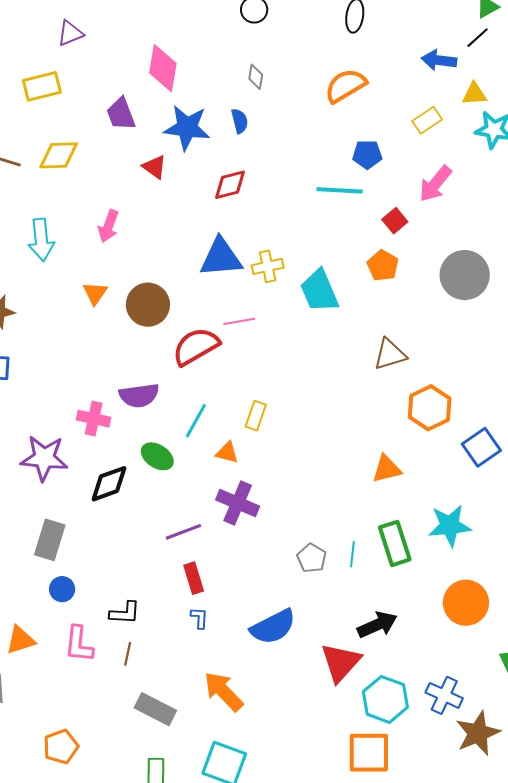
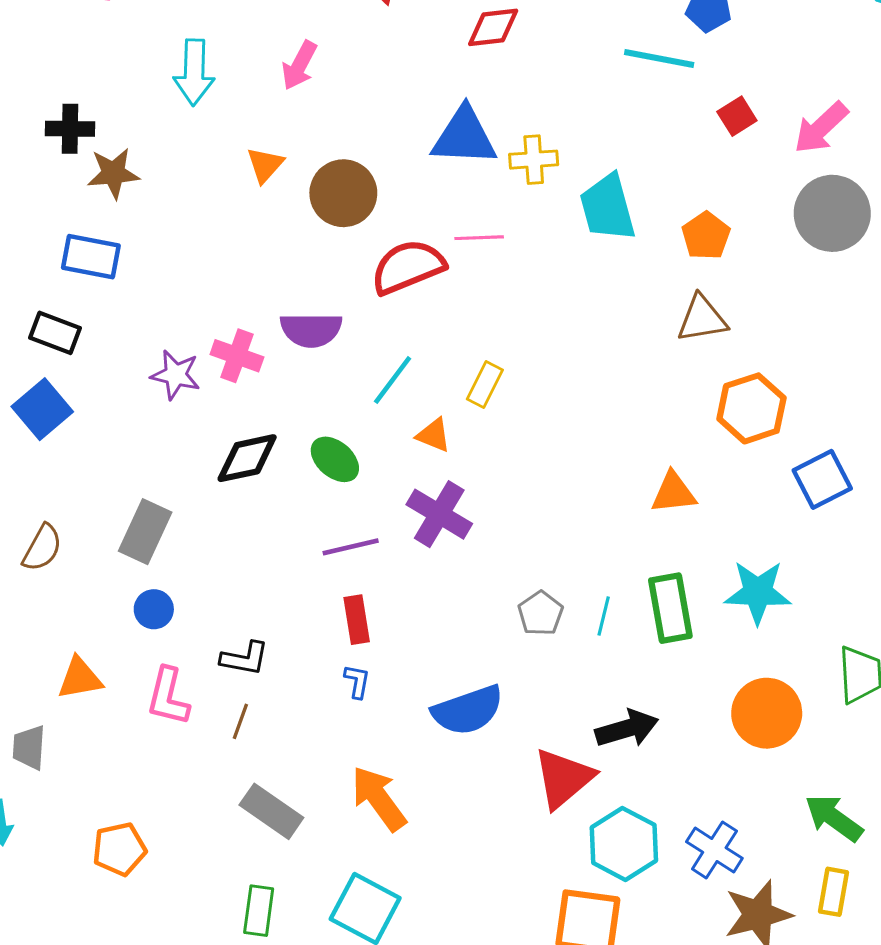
pink arrow: (435, 184) -> (821, 128), moved
orange pentagon: (383, 266) -> (706, 236), moved
green ellipse: (157, 456) -> (335, 459), moved
purple star: (44, 458) -> (176, 375), moved, size x0.7

